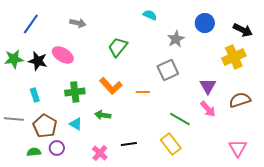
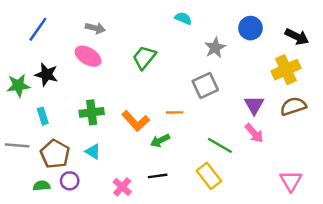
pink ellipse: (63, 55) -> (88, 56), moved
green star: (14, 59) -> (18, 86), moved
orange L-shape: (111, 86) -> (136, 121), moved
brown semicircle: (240, 100) -> (293, 106), moved
green arrow: (103, 115) -> (160, 140), moved, turned -35

